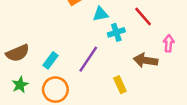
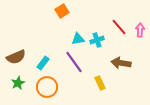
cyan triangle: (100, 14) -> (78, 39), moved
pink arrow: (169, 43) -> (140, 30), moved
purple line: (88, 59) -> (74, 62), turned -70

